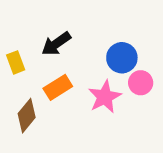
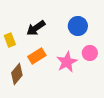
blue circle: (122, 58) -> (78, 26), moved

